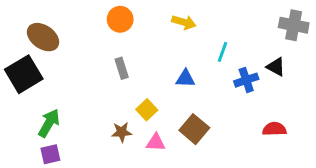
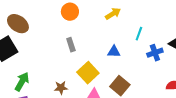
yellow arrow: (184, 22) -> (113, 14), turned -49
yellow square: (147, 110) -> (88, 73), size x1.5
brown star: (122, 132) -> (61, 88), moved

